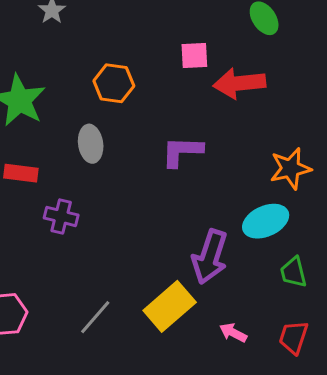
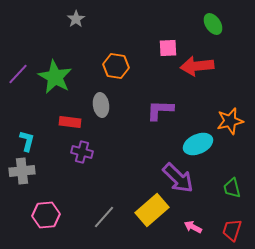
red rectangle: (21, 173) -> (70, 122), moved
cyan ellipse: (266, 221) -> (198, 144), moved
purple arrow: (210, 257) -> (178, 178), turned -64

